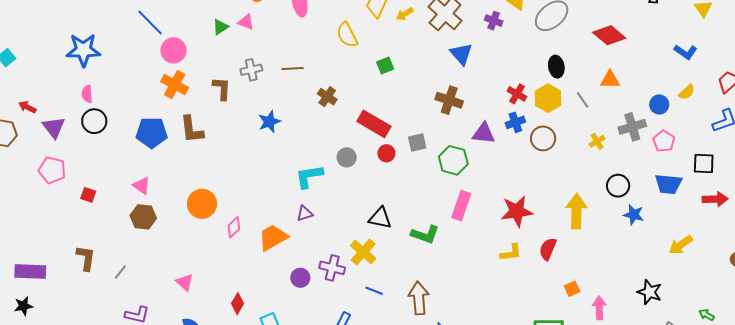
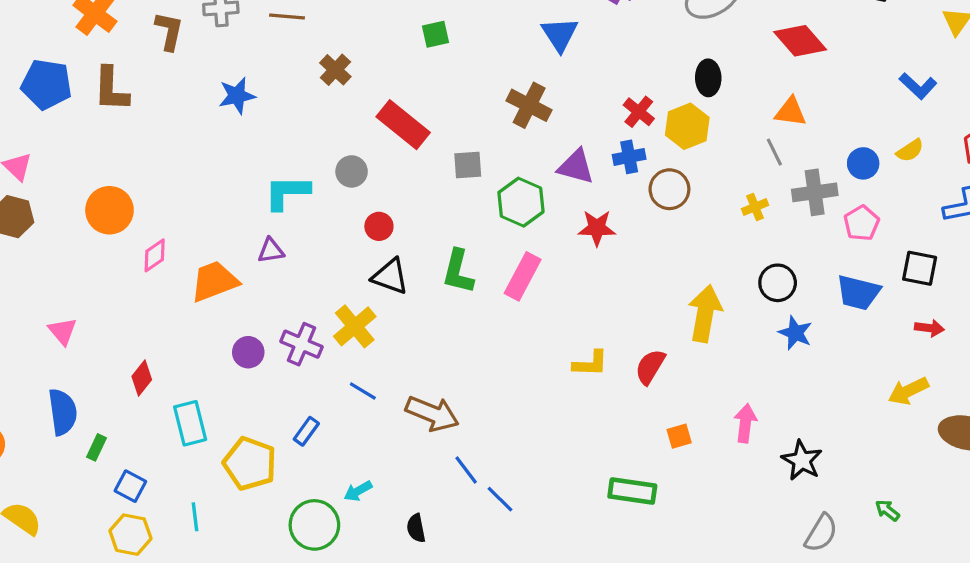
gray line: (583, 100) -> (774, 152), moved
red circle: (386, 153) -> (379, 226), moved
red arrow: (715, 199) -> (929, 328), size x0.7
red star: (517, 211) -> (597, 228), moved, size x0.7
green L-shape: (425, 234) -> (458, 272), moved, turned 76
yellow arrow: (681, 245) -> (908, 391), moved
brown arrow: (419, 298) -> (432, 414), turned 108
pink arrow: (599, 308) -> (745, 423), moved

